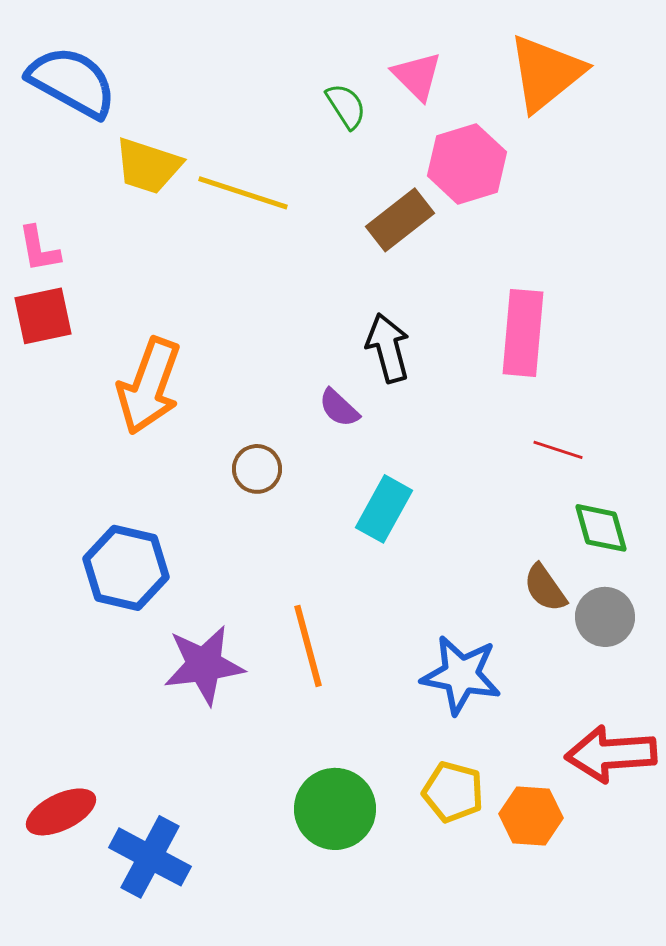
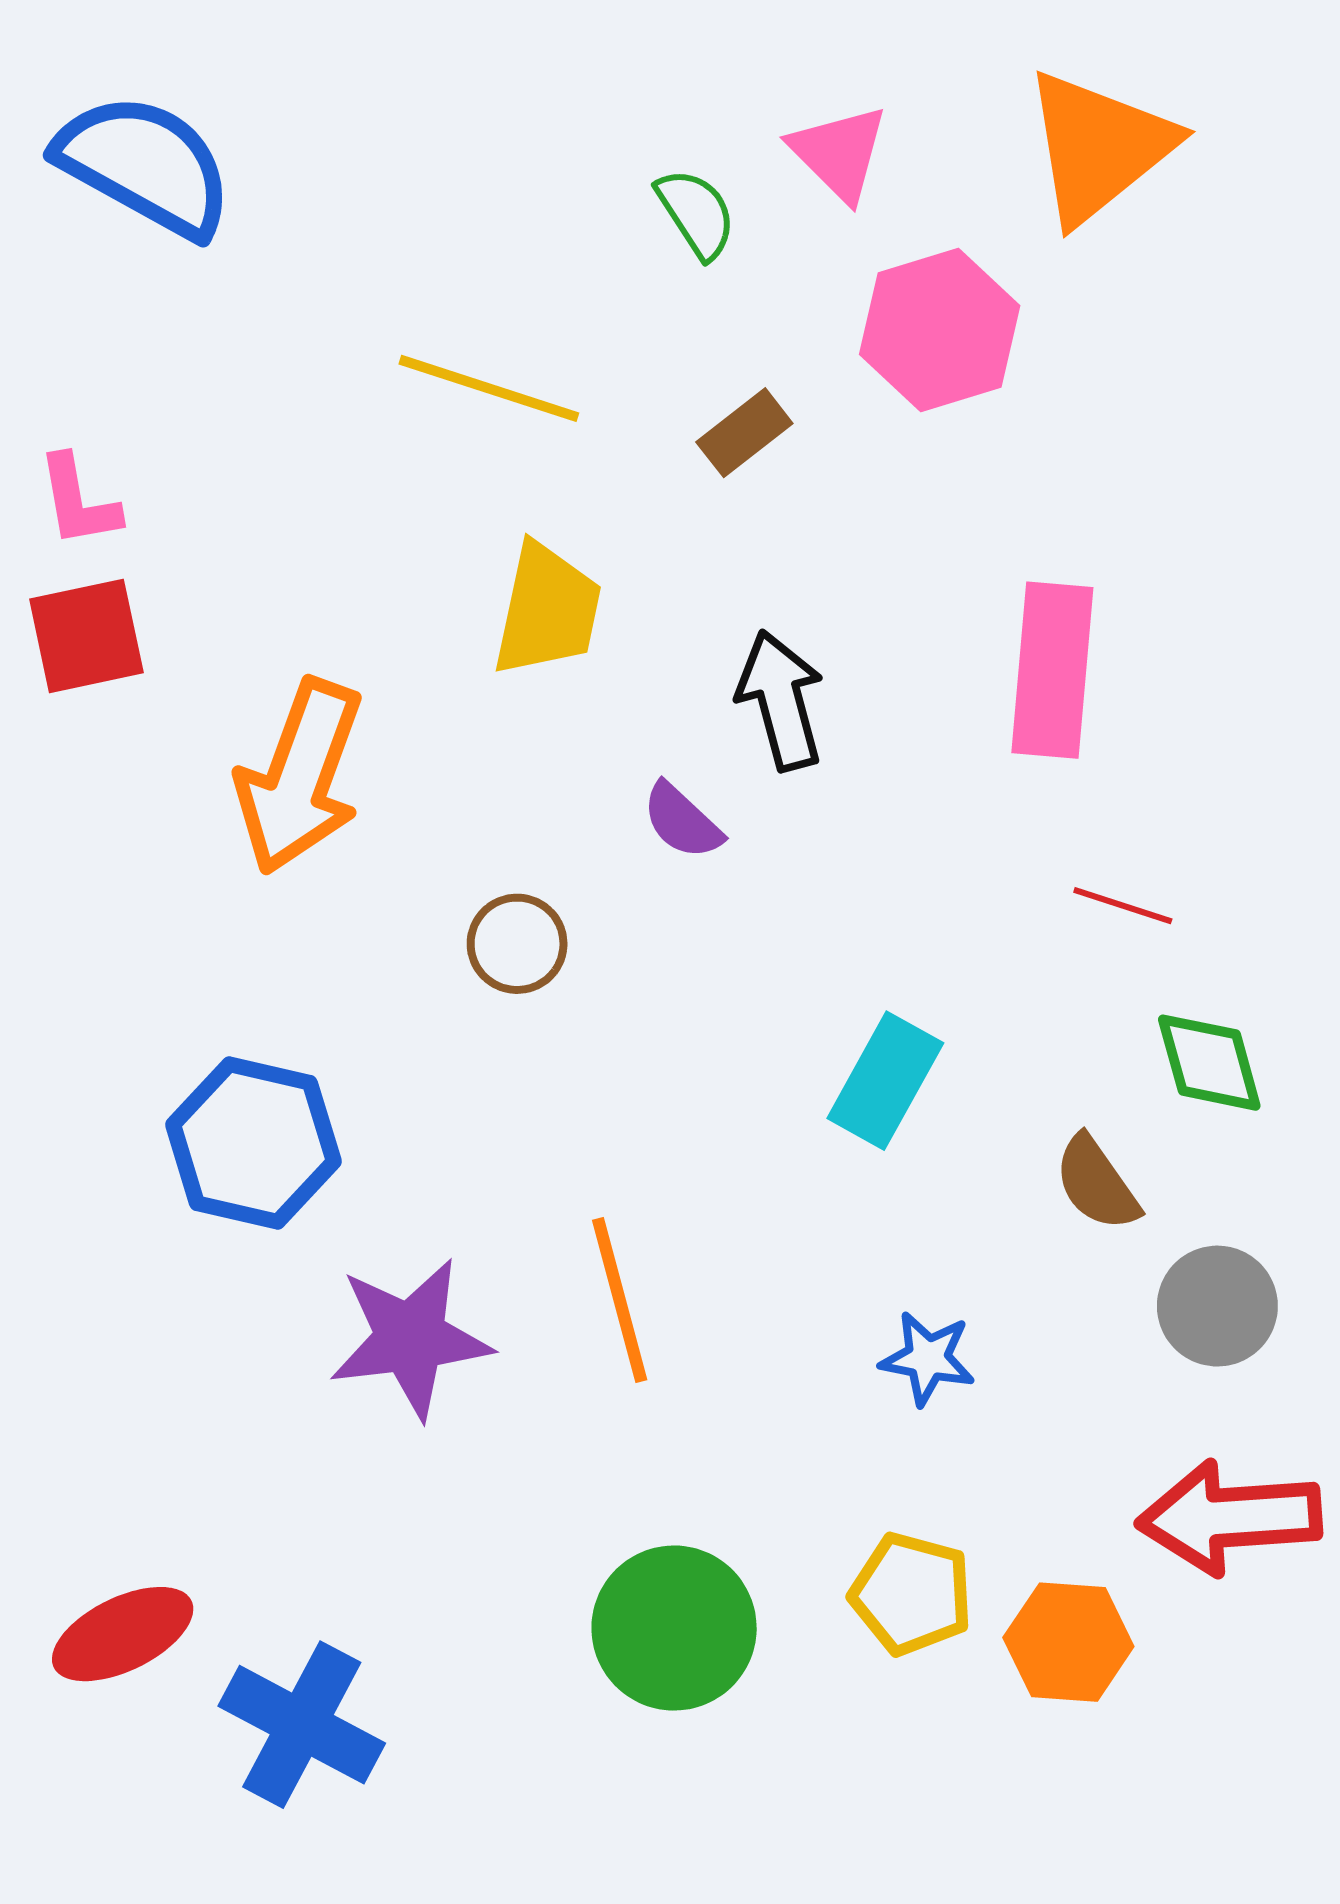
yellow trapezoid: (148, 166) -> (547, 610), moved, turned -96
brown rectangle: (400, 220) -> (744, 433), moved, size x0.7
cyan rectangle: (384, 509) -> (885, 1081), moved
gray circle: (605, 617) -> (1217, 1306), moved
blue star: (461, 675) -> (928, 1358), size x0.6

